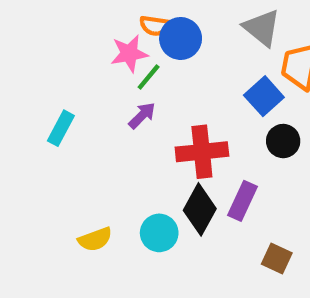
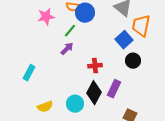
pink star: (129, 53) -> (46, 17), moved
cyan rectangle: (61, 128) -> (29, 73), moved
red cross: (202, 152) -> (95, 66), size x0.6

